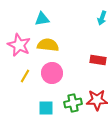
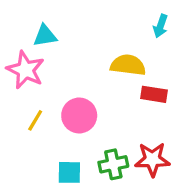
cyan triangle: (42, 19) -> (45, 36), moved
yellow semicircle: (48, 45) -> (128, 65), moved

